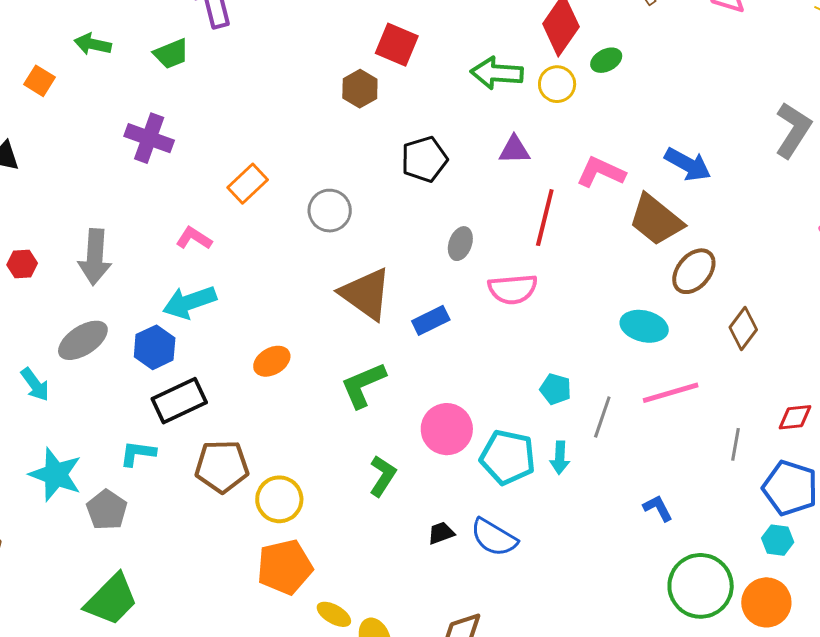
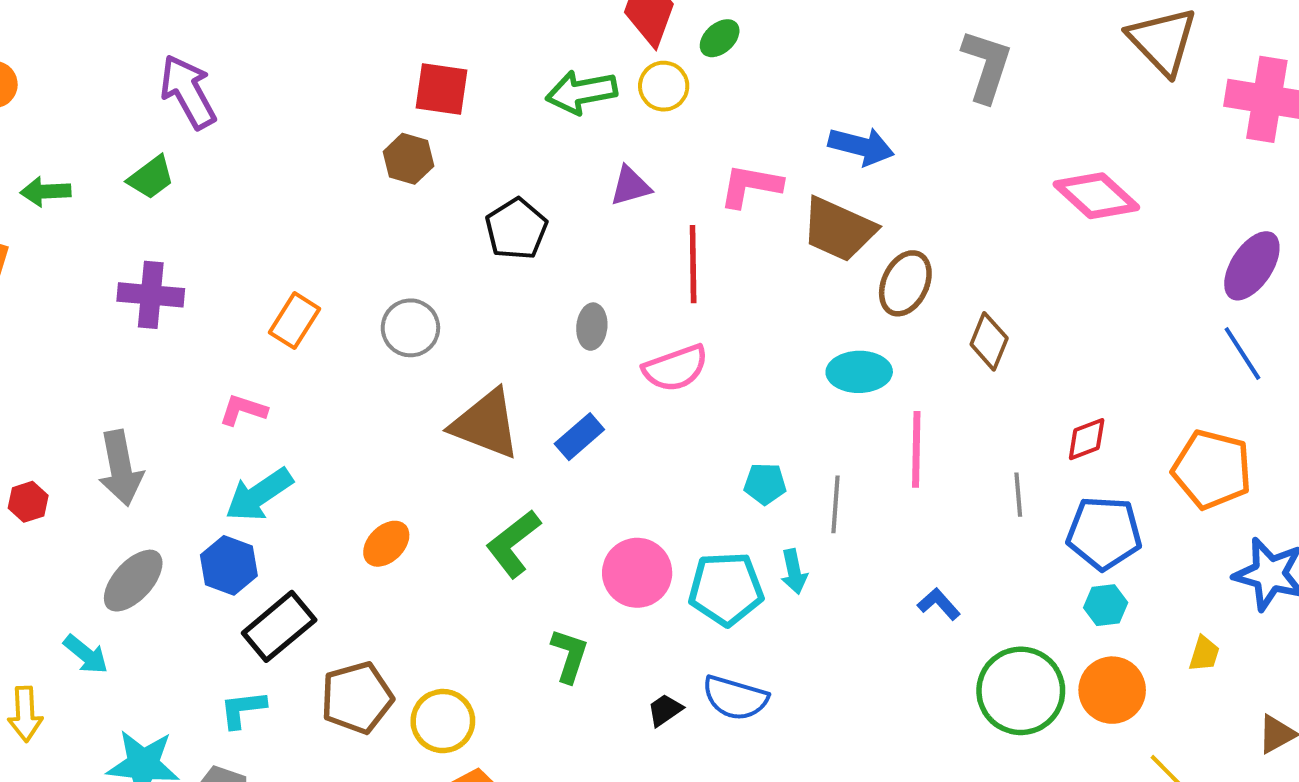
pink line: (671, 393) -> (916, 449), turned -58

